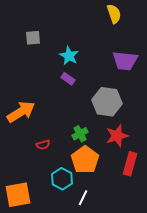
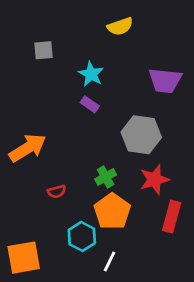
yellow semicircle: (114, 14) -> (120, 26), moved, turned 90

